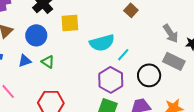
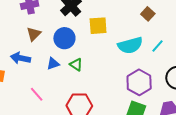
brown square: (131, 10) -> (148, 14), moved
cyan line: (123, 55) -> (158, 46), moved

